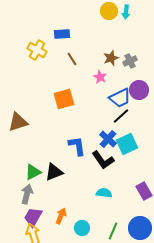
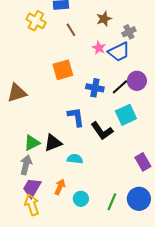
brown star: (111, 58) -> (104, 19), moved
purple circle: (139, 90) -> (137, 81), moved
blue trapezoid: (120, 98) -> (119, 52), moved
blue cross: (108, 139) -> (95, 88), moved, turned -30
cyan semicircle: (104, 193) -> (75, 159), moved

